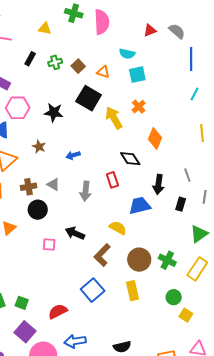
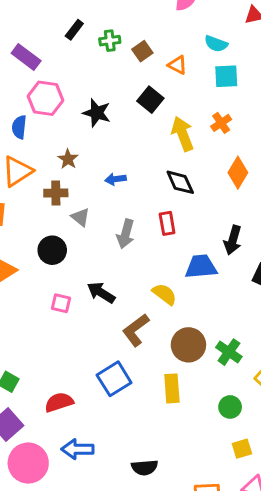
black square: (89, 98) -> (150, 100), size x0.7
black diamond: (130, 159) -> (180, 182), moved
brown cross: (28, 187) -> (56, 193), moved
yellow square: (186, 315) -> (242, 449), moved, turned 32

